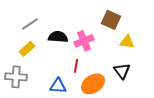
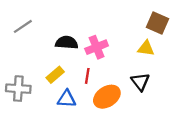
brown square: (111, 20) -> (158, 23), moved
gray line: (30, 24) -> (23, 26), moved
yellow rectangle: (27, 49) -> (55, 75), moved

